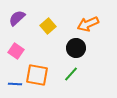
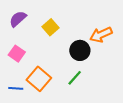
orange arrow: (88, 24) -> (101, 35), moved
orange square: (37, 75) -> (39, 79), turned 30

